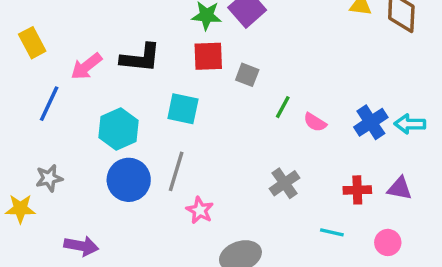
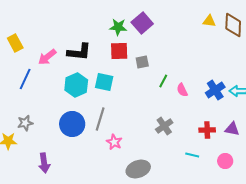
gray square: (247, 75) -> (142, 62), turned -32
pink semicircle: (315, 122) -> (182, 90), turned 32
cyan hexagon: (119, 129) -> (76, 85), moved
purple arrow: (81, 246) -> (44, 163), turned 72

